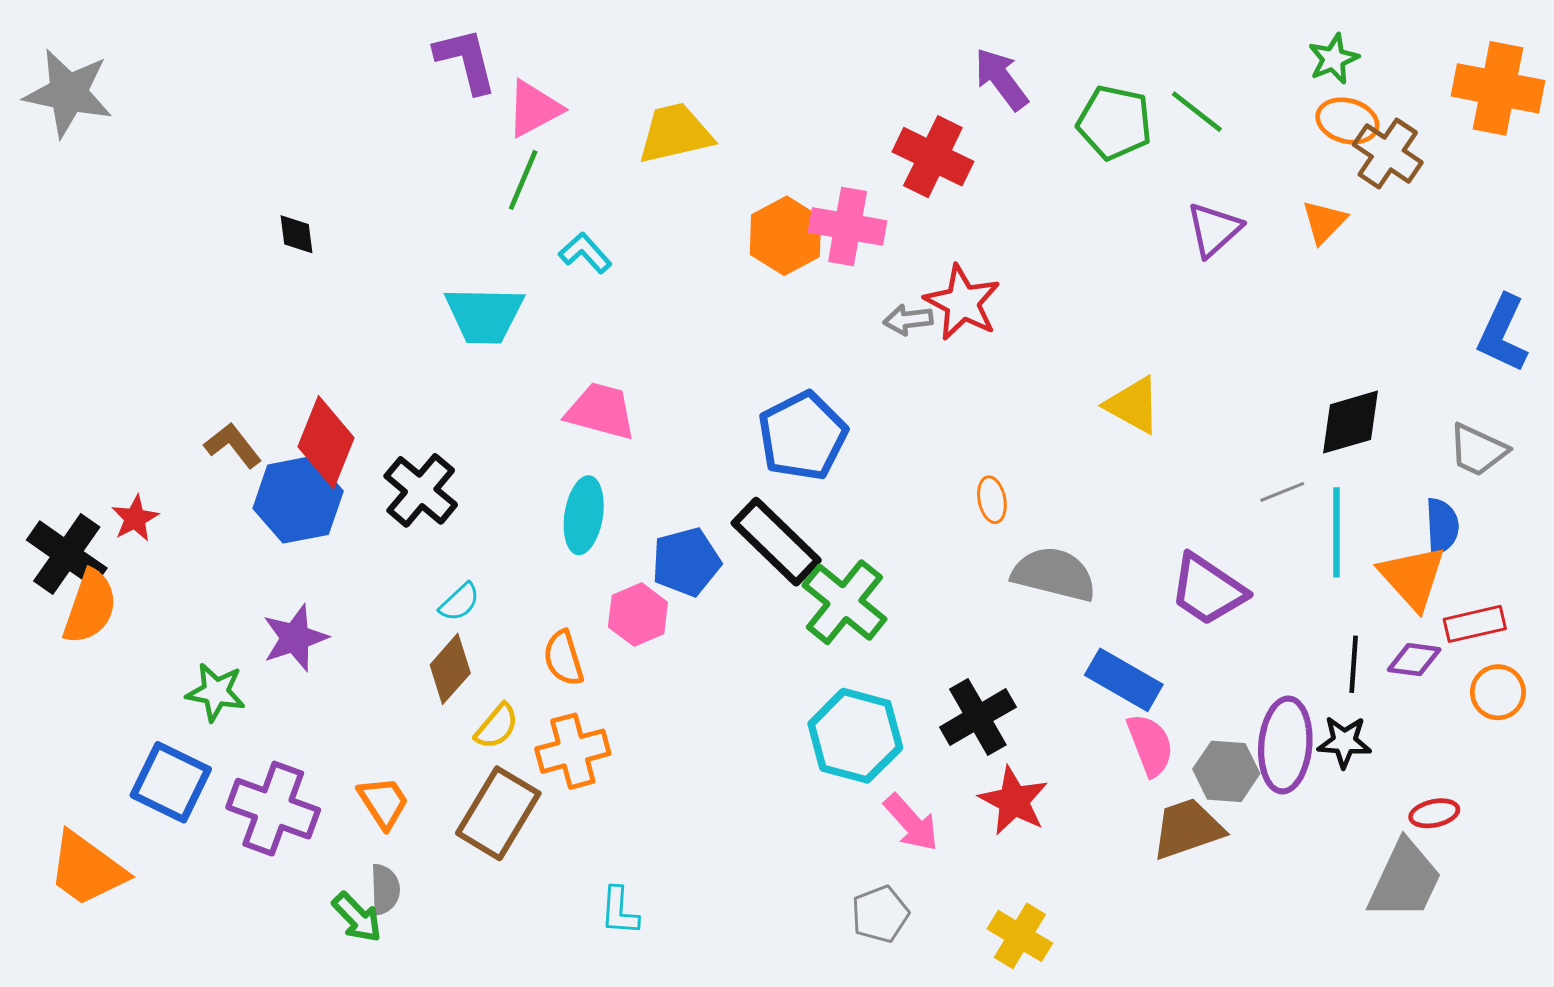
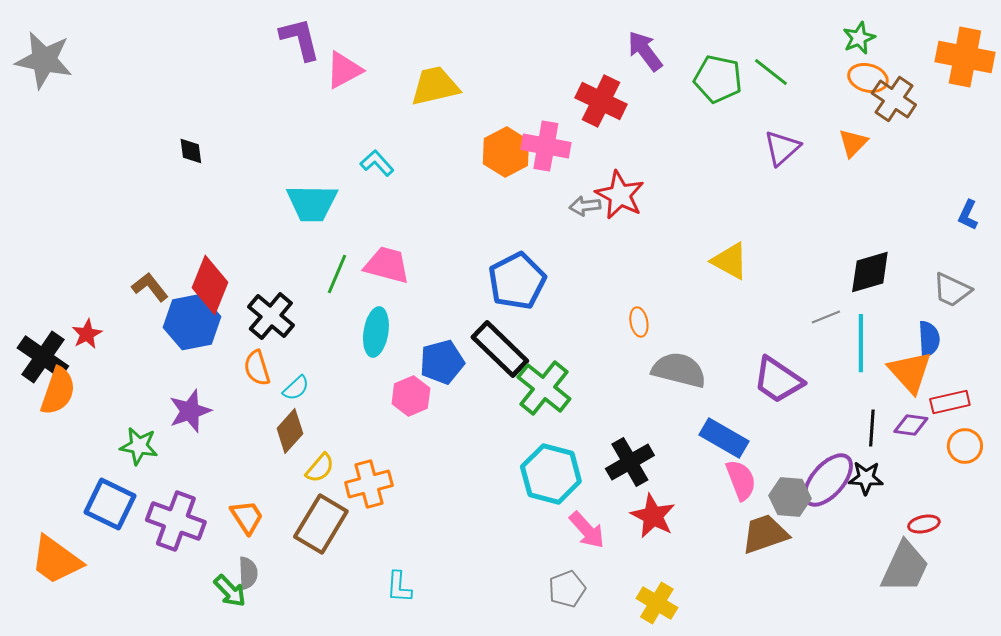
green line: (523, 180) -> (337, 274), moved
blue L-shape: (1503, 334) -> (968, 215), size x0.6
orange semicircle: (563, 658) -> (257, 368), moved
purple ellipse: (1285, 745) -> (828, 480), turned 36

